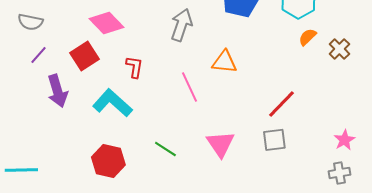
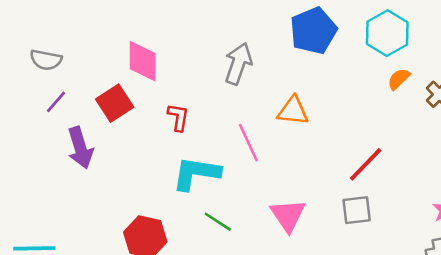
pink diamond: (106, 23) -> (143, 61), turned 44
cyan L-shape: (112, 103) -> (196, 173), moved, turned -33

